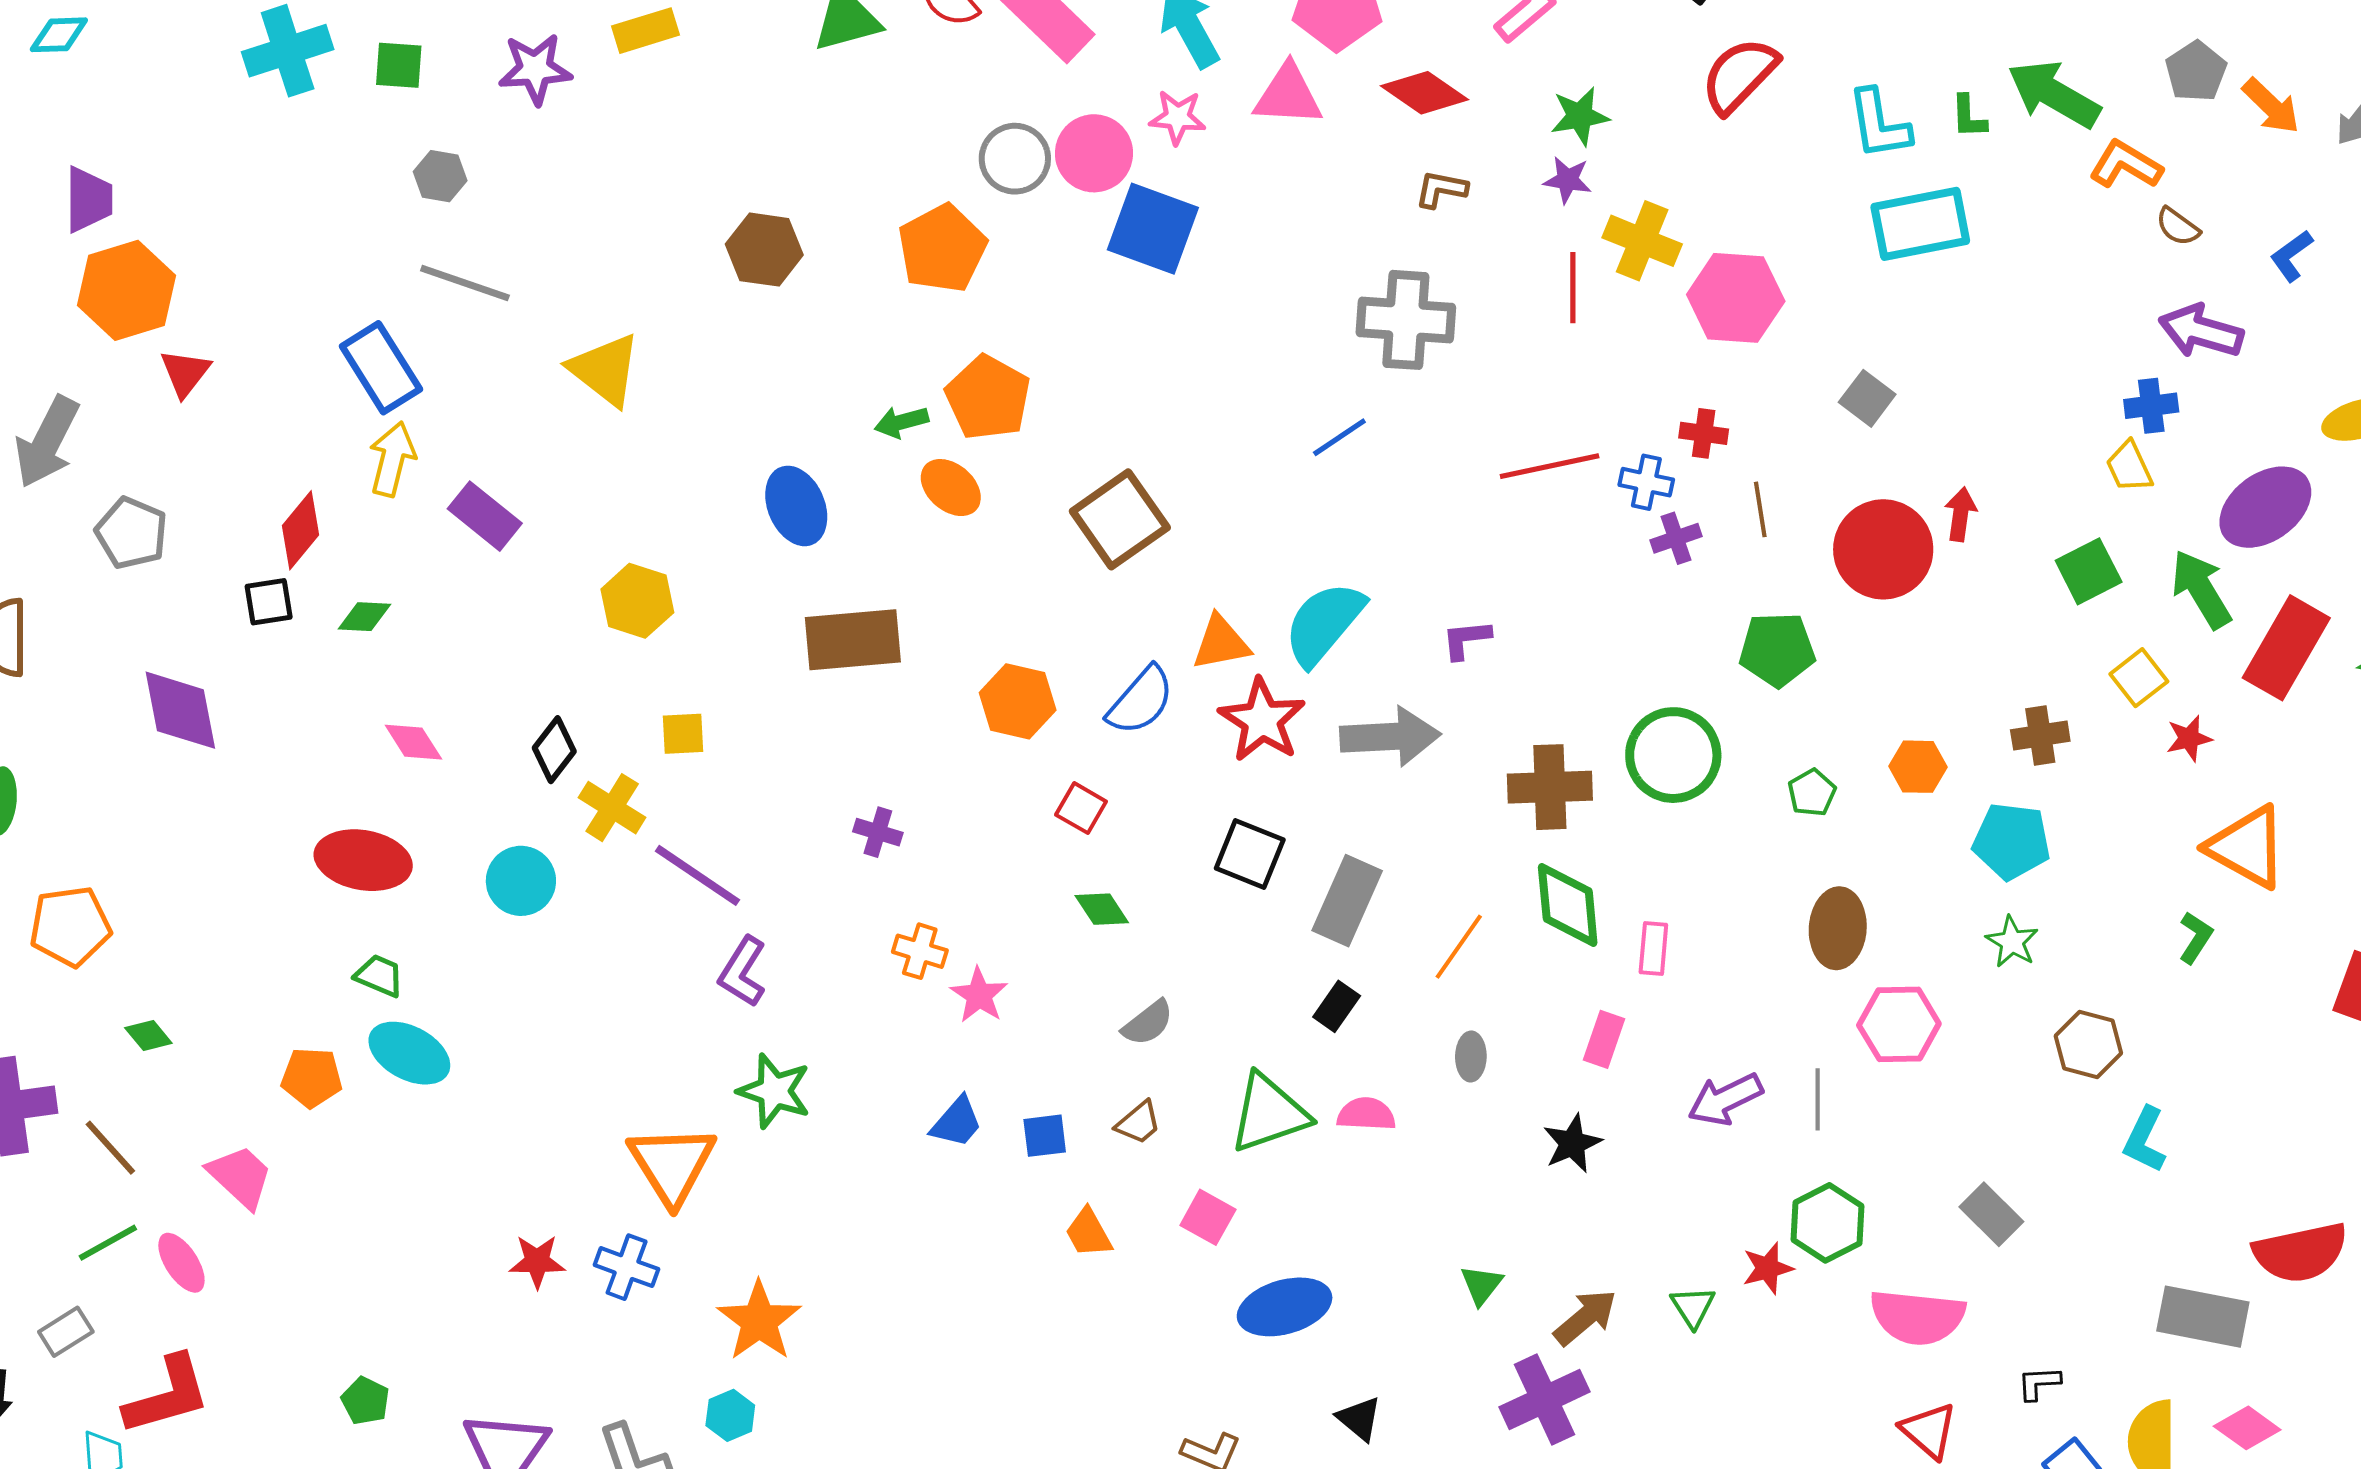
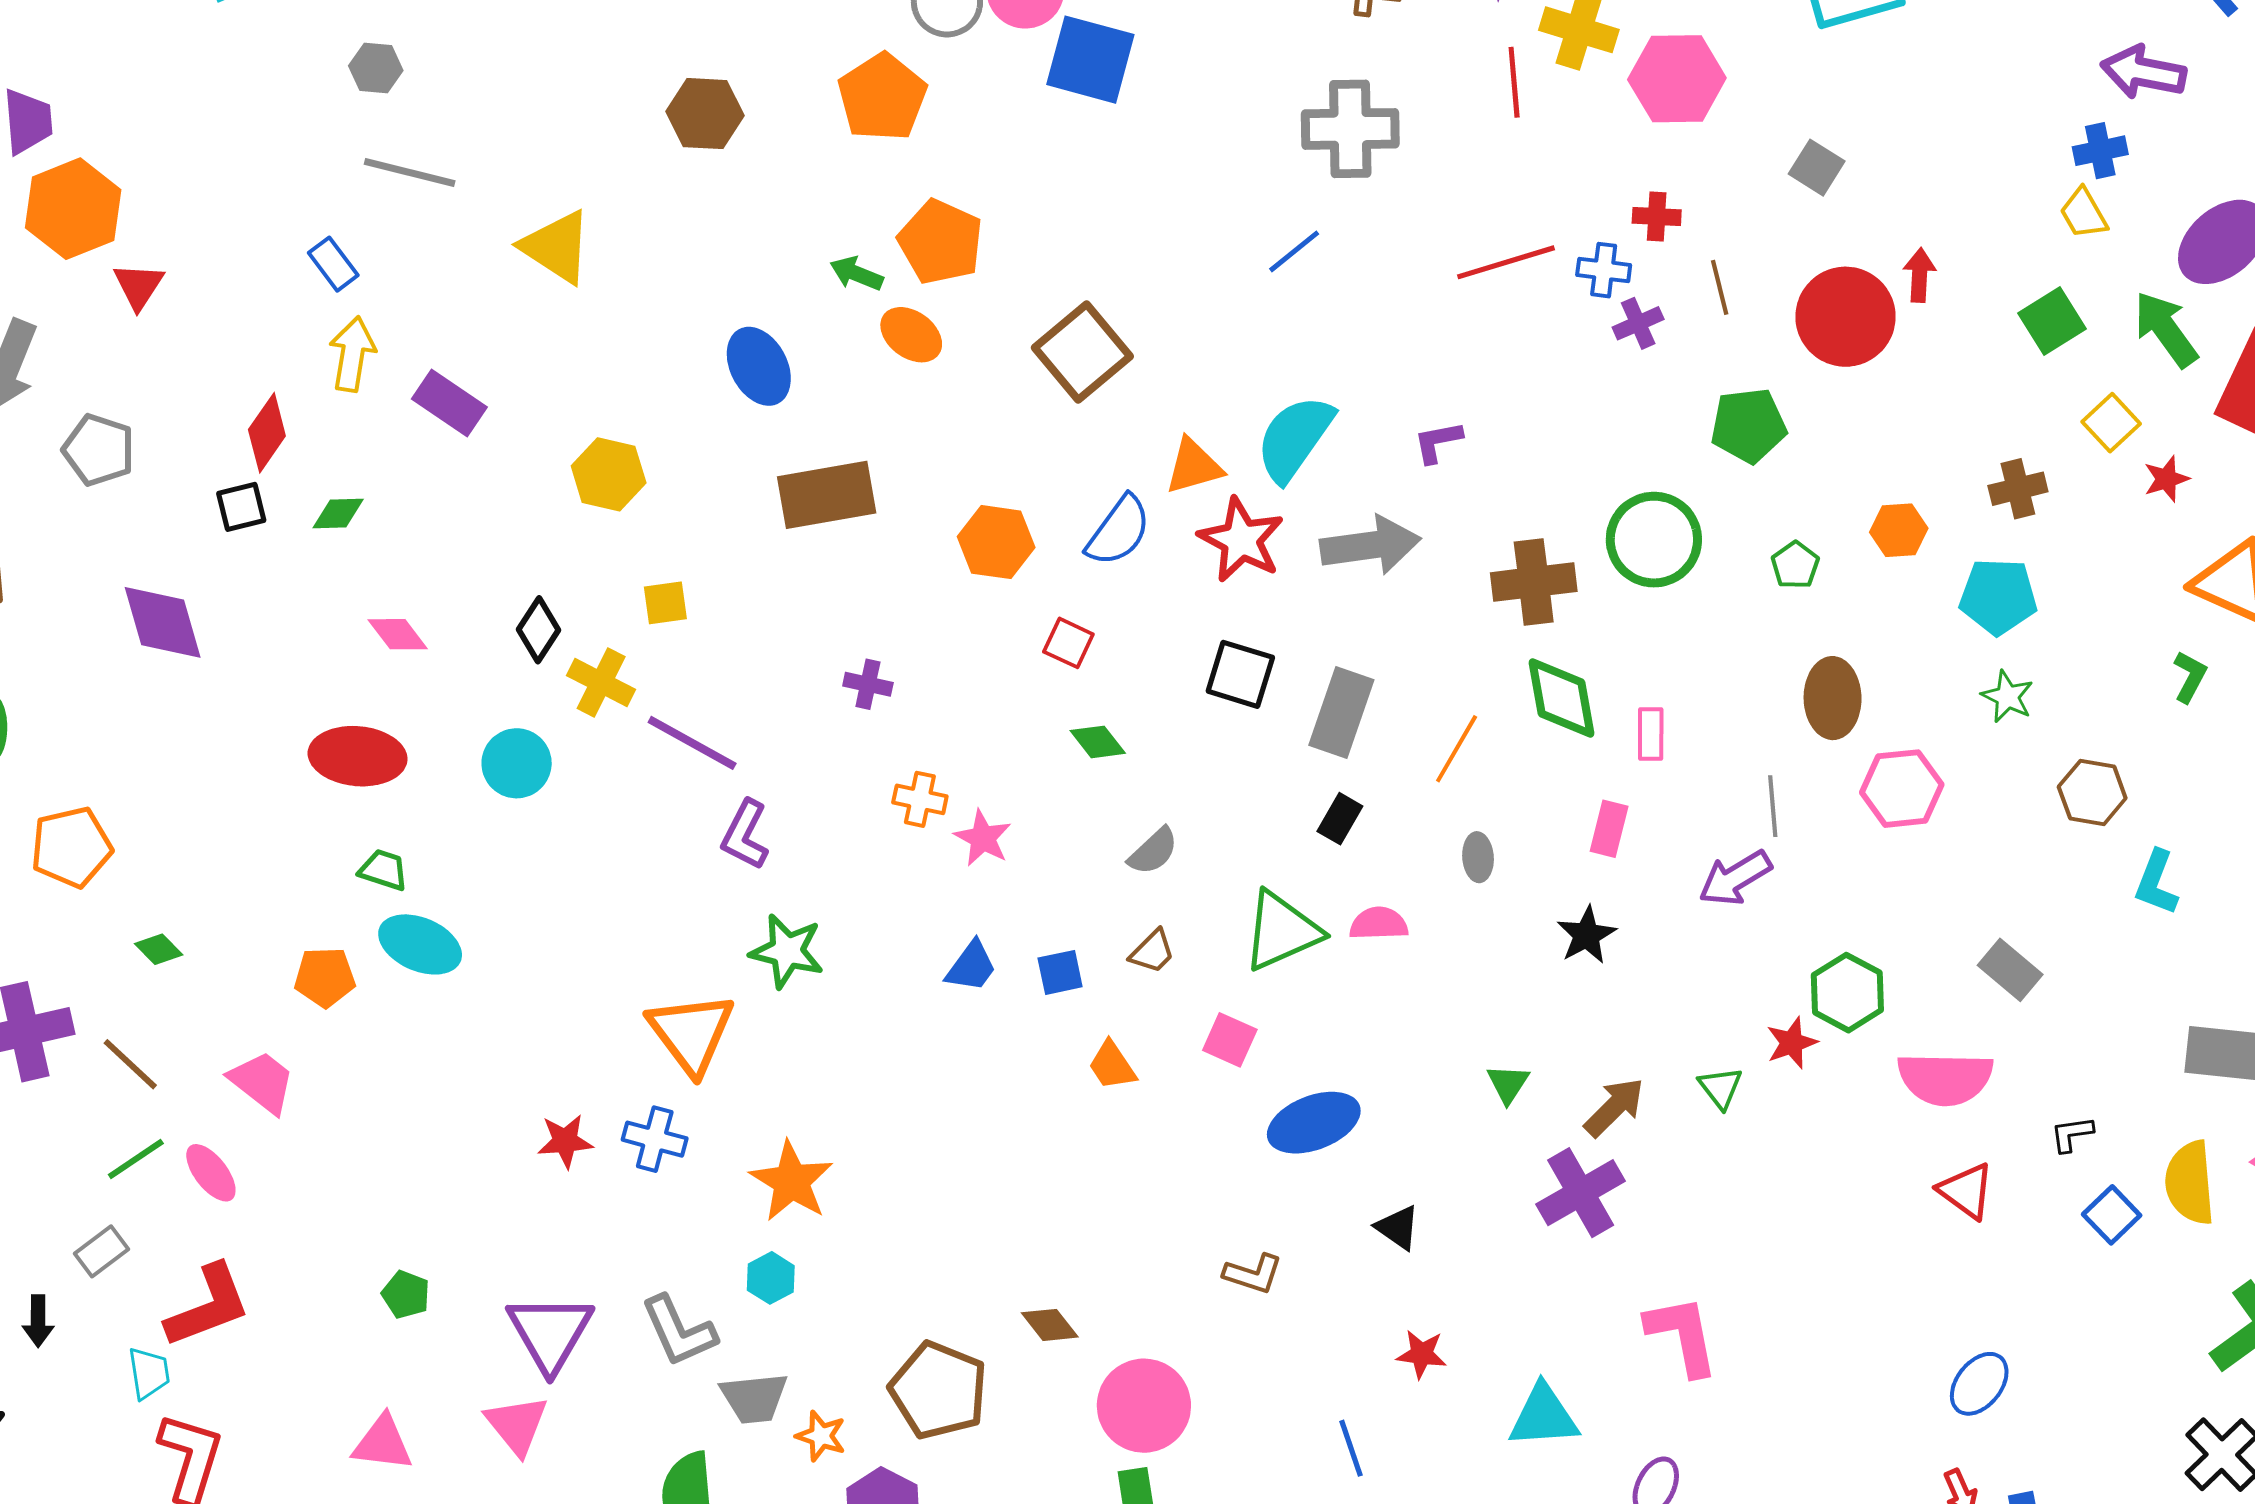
blue rectangle: (381, 368) -> (333, 264), size x0.6
green arrow: (901, 422) -> (856, 274), turned 42
gray line: (1818, 1099) -> (1773, 806), moved

